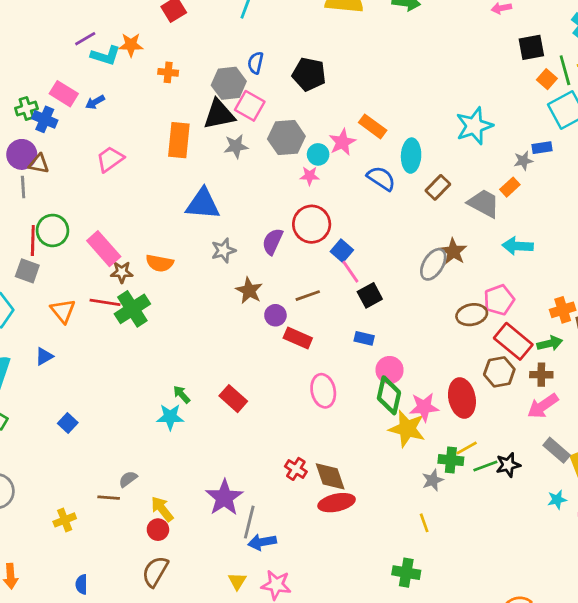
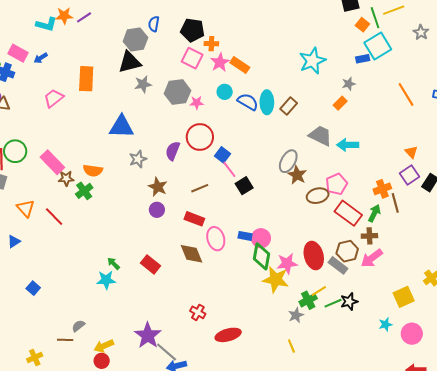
purple line: (85, 39) -> (84, 17), moved
orange cross: (168, 72) -> (211, 44), moved
pink square: (250, 106) -> (192, 58), moved
gray hexagon: (286, 138) -> (177, 92), moved
orange rectangle: (179, 140) -> (86, 79), moved
pink star: (342, 142) -> (220, 62), moved
blue rectangle: (542, 148) -> (363, 59), moved
cyan circle: (318, 154) -> (225, 92), moved
cyan ellipse: (411, 156) -> (267, 102), moved
gray trapezoid: (484, 203) -> (320, 136), moved
brown star: (453, 251) -> (297, 175), moved
red line: (105, 302) -> (54, 217), moved, turned 40
green cross: (132, 309) -> (84, 191), moved, size x0.7
purple circle: (275, 315) -> (157, 210), moved
blue rectangle: (364, 338) -> (245, 236), moved
green arrow: (550, 343) -> (374, 213), turned -48
brown hexagon: (499, 372) -> (347, 251), moved
pink ellipse: (323, 391) -> (216, 239), moved
gray rectangle: (557, 450) -> (338, 265), moved
green cross: (451, 460) -> (308, 300), turned -30
brown diamond: (330, 476) -> (191, 254), moved
yellow arrow: (162, 509) -> (104, 346), turned -72
gray line: (249, 522) -> (167, 352), turned -60

